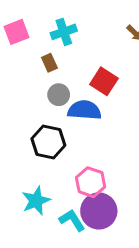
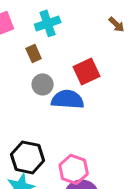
red square: (104, 81) -> (87, 71), turned 32
black hexagon: (48, 142) -> (28, 157), moved

